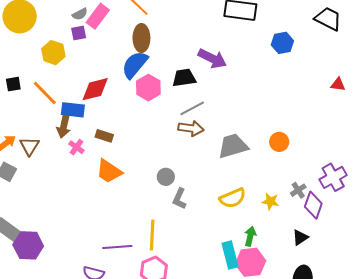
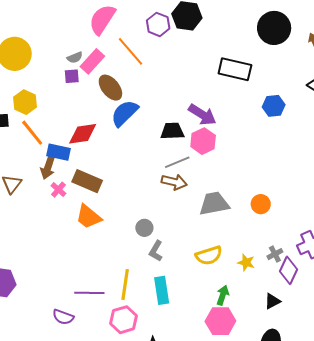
brown ellipse: (141, 38) -> (110, 88), moved, turned -44
yellow hexagon: (53, 53) -> (25, 102), moved
pink hexagon: (148, 88) -> (203, 141), moved
brown rectangle: (104, 136) -> (87, 181), size x1.6
cyan rectangle: (230, 255) -> (162, 290), moved

